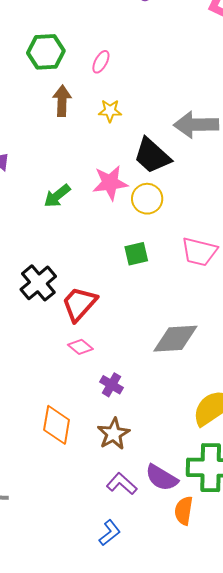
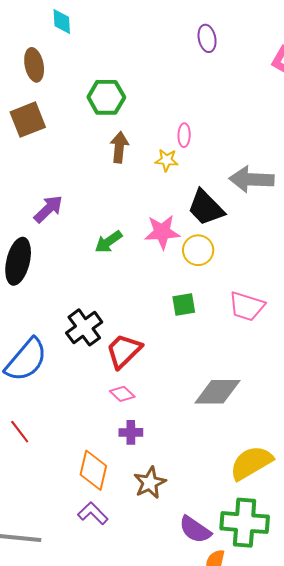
pink ellipse: (101, 62) -> (184, 135), moved, turned -30
purple cross: (111, 385) -> (131, 432), moved, turned -35
purple L-shape: (122, 484) -> (93, 513), moved

